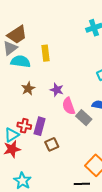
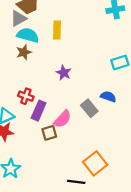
brown star: (28, 89) -> (24, 52), moved
pink semicircle: (69, 106) -> (62, 119), moved, turned -126
red cross: (24, 126) -> (26, 96), moved

